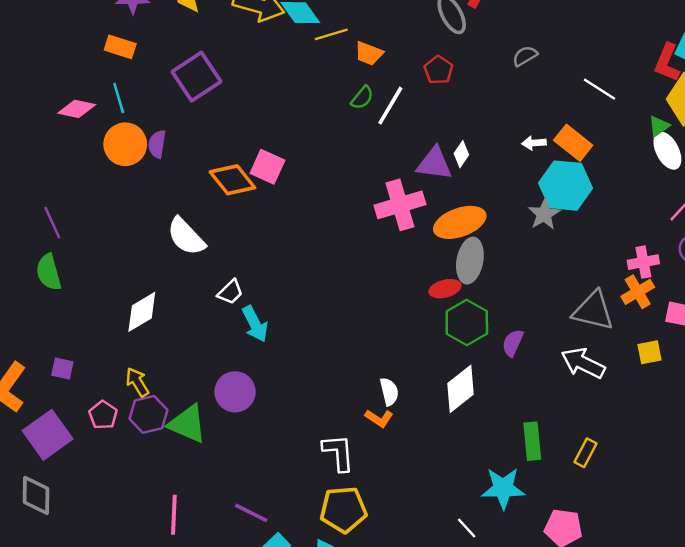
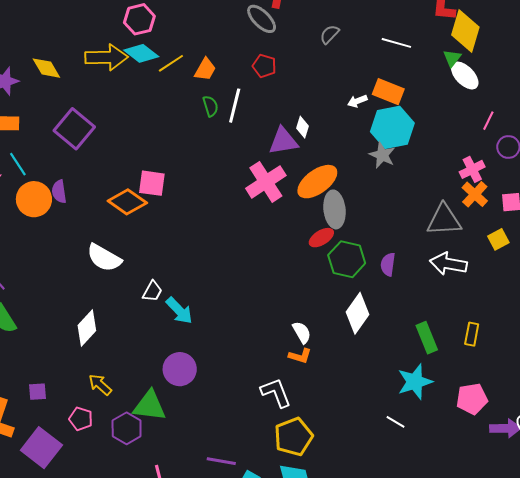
orange trapezoid: (369, 53) -> (205, 69), turned -65
green semicircle: (362, 98) -> (210, 106), turned -40
purple hexagon: (148, 414) -> (127, 428), moved

